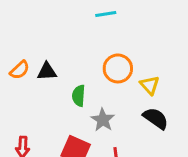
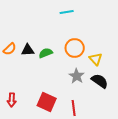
green semicircle: (79, 96) -> (46, 53), moved, turned 64
gray star: (103, 120) -> (77, 76), moved

